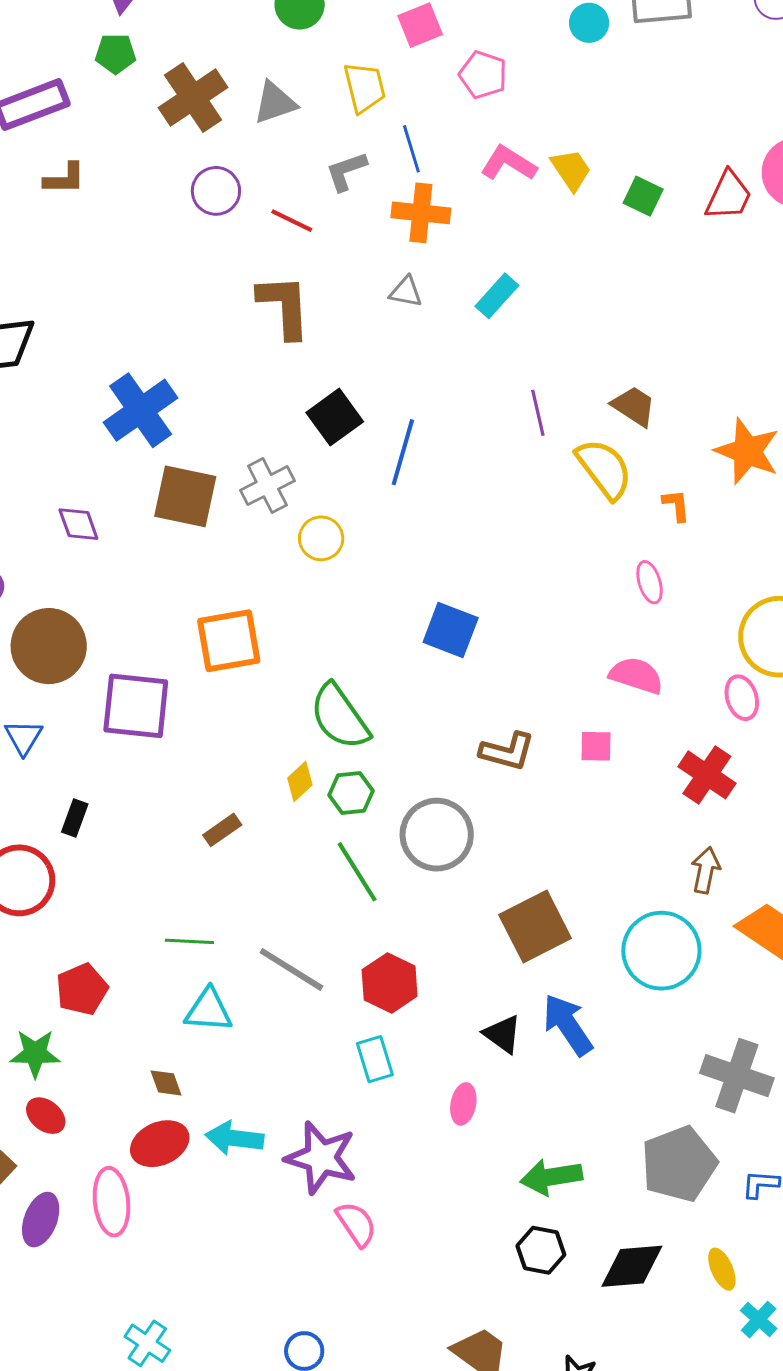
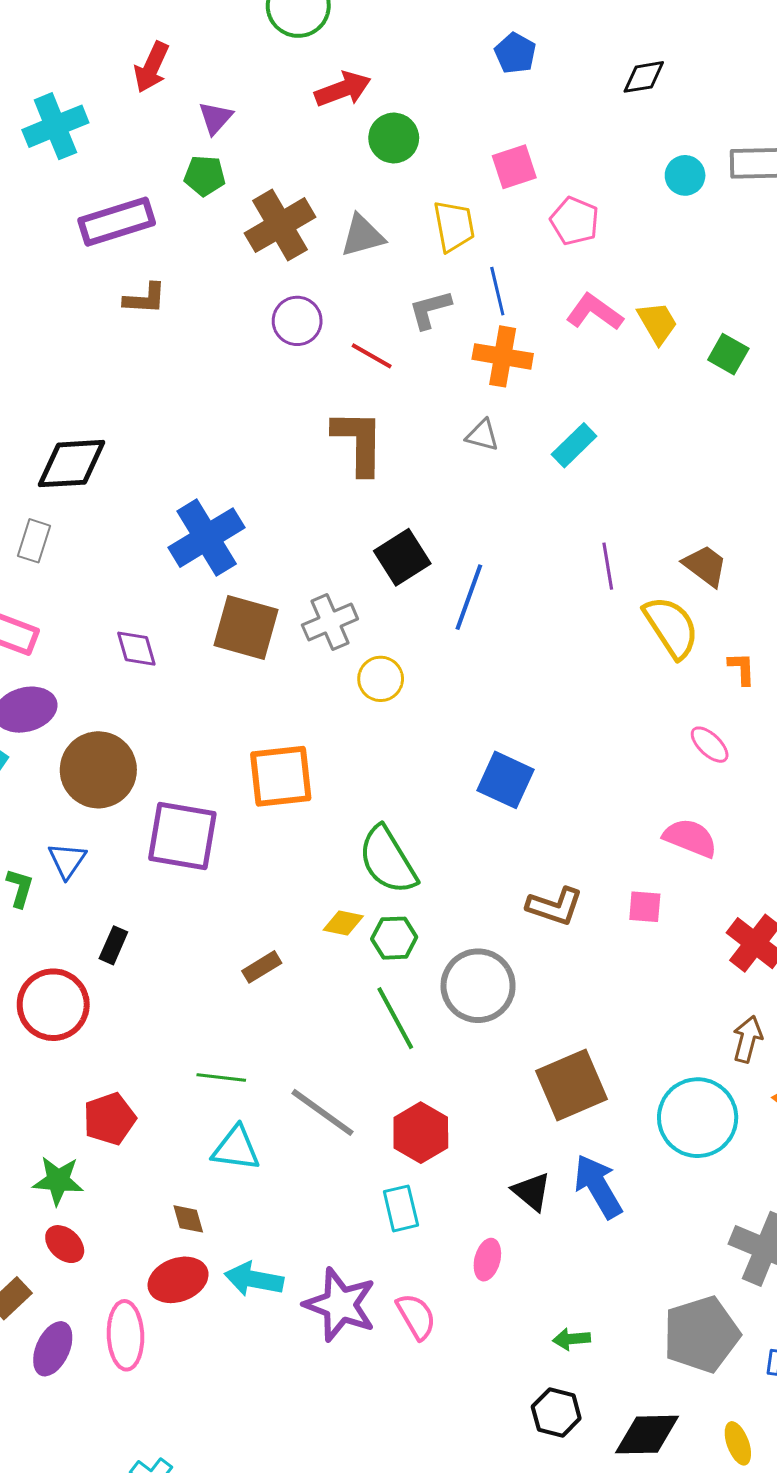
pink ellipse: (650, 582) -> (710, 745), turned -33
yellow diamond: (300, 781) -> (343, 923), turned 51
green arrow: (551, 1177) -> (572, 1339), size x0.6
pink semicircle: (356, 1224) -> (416, 1316), moved

